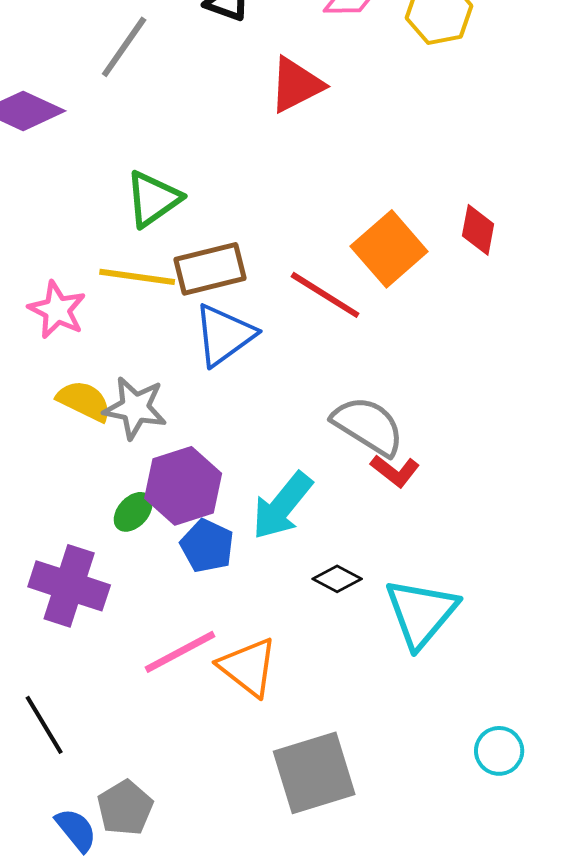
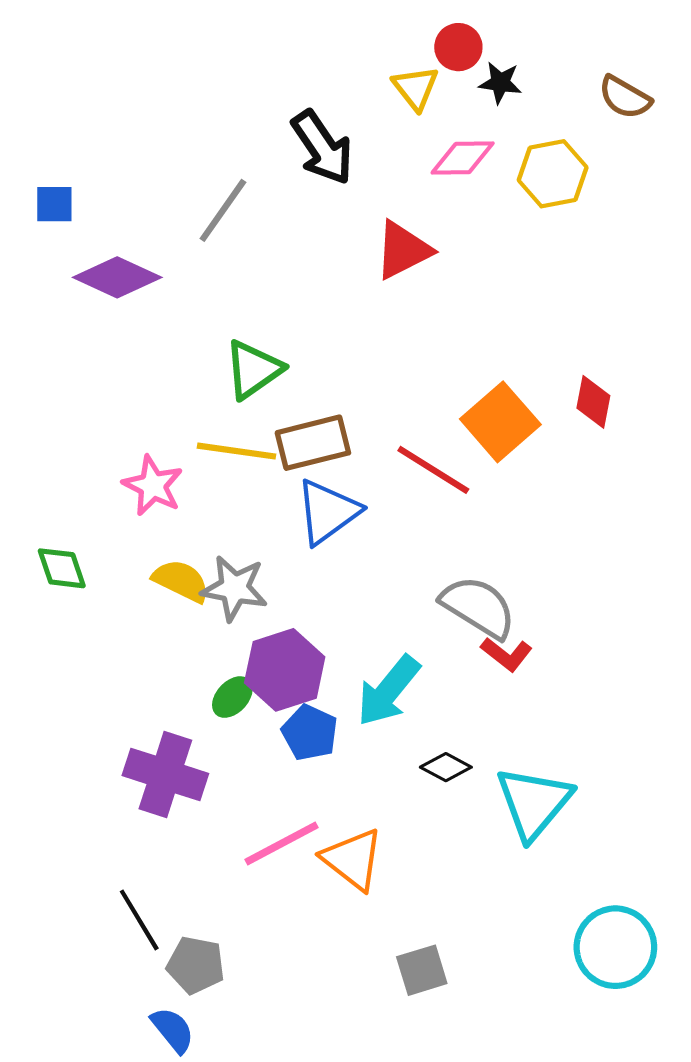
cyan circle: (499, 751) -> (615, 947), size x1.6
gray square: (314, 773) -> (422, 970), size x0.6
gray pentagon: (125, 808) -> (196, 965), moved, turned -30

